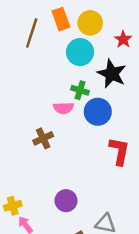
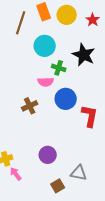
red star: (123, 39) -> (93, 20), moved
cyan circle: (80, 52) -> (45, 46), moved
blue circle: (98, 112) -> (66, 99), moved

